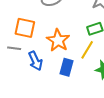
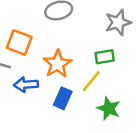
blue arrow: (35, 61) -> (26, 84), turned 102

